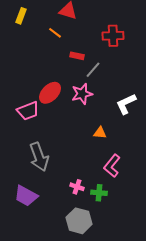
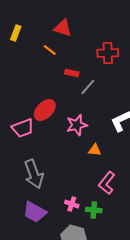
pink star: (82, 94) -> (77, 125), moved
purple trapezoid: (26, 196) -> (35, 212), moved

